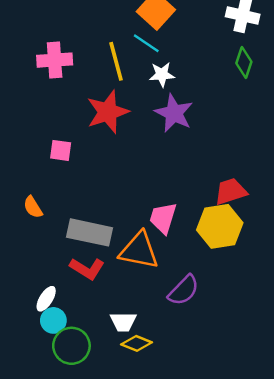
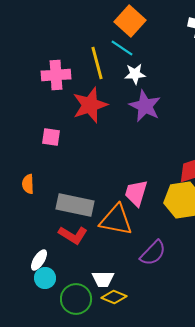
pink cross: (55, 60) -> (56, 75), moved
orange semicircle: (33, 207) -> (28, 184), turned 30
green circle: (71, 346) -> (76, 299), moved

